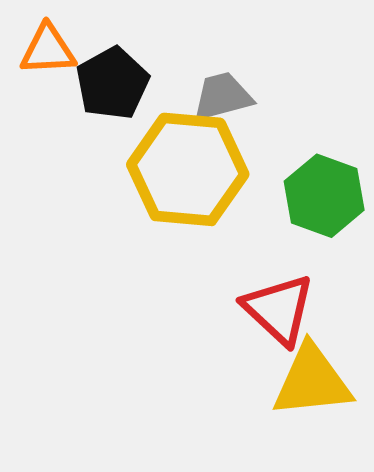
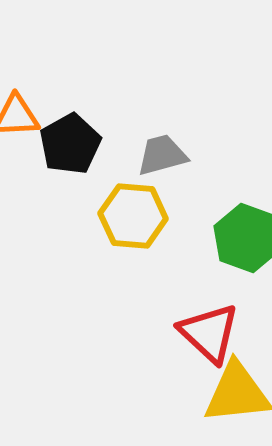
yellow hexagon: (188, 169) -> (133, 216), size x0.7

